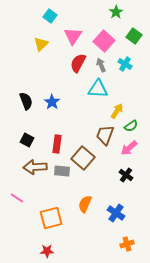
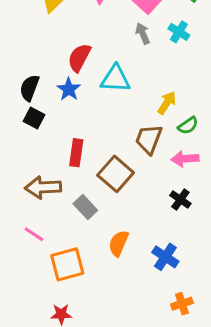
red semicircle: (78, 63) -> (79, 58), moved
cyan triangle: (98, 89) -> (116, 79), moved
black semicircle: (26, 101) -> (29, 88), turned -138
black square: (27, 140) -> (34, 118), moved
pink arrow: (129, 148) -> (185, 159), turned 36
gray rectangle: (62, 171) -> (85, 207), moved, turned 42
pink line: (17, 198) -> (34, 234), moved

